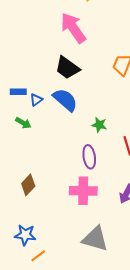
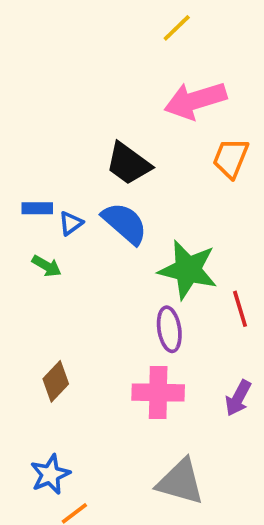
pink arrow: (73, 28) -> (195, 100), moved, turned -72
green star: (99, 125) -> (188, 270), size x2.0
blue star: (25, 235) -> (50, 474), turned -30

